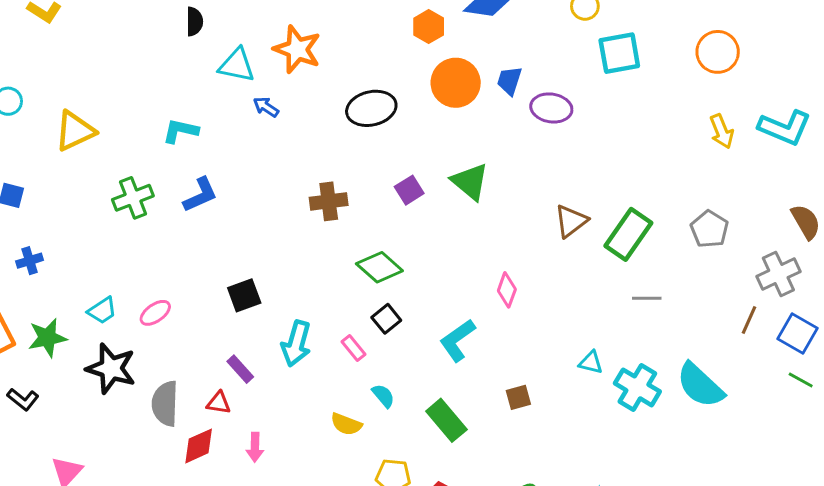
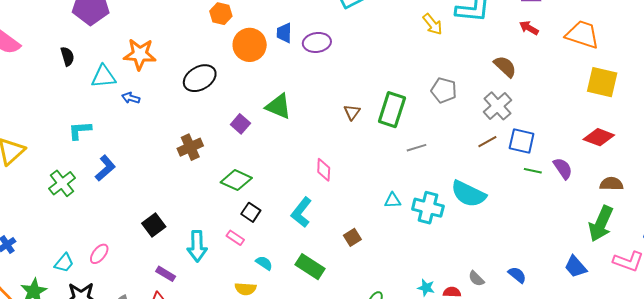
brown triangle: (571, 221) -> (352, 112), size x0.7
brown line: (749, 320) -> (487, 142), turned 54

